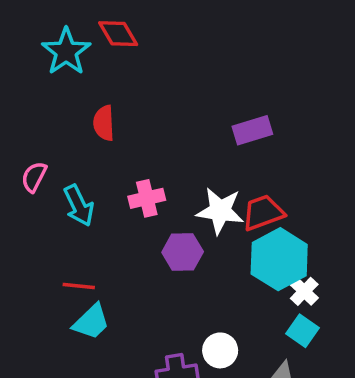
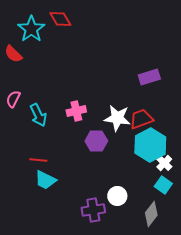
red semicircle: (104, 123) -> (13, 54), moved, turned -42
purple rectangle: (252, 130) -> (149, 77), moved
cyan trapezoid: (91, 322) -> (45, 180), turned 70

